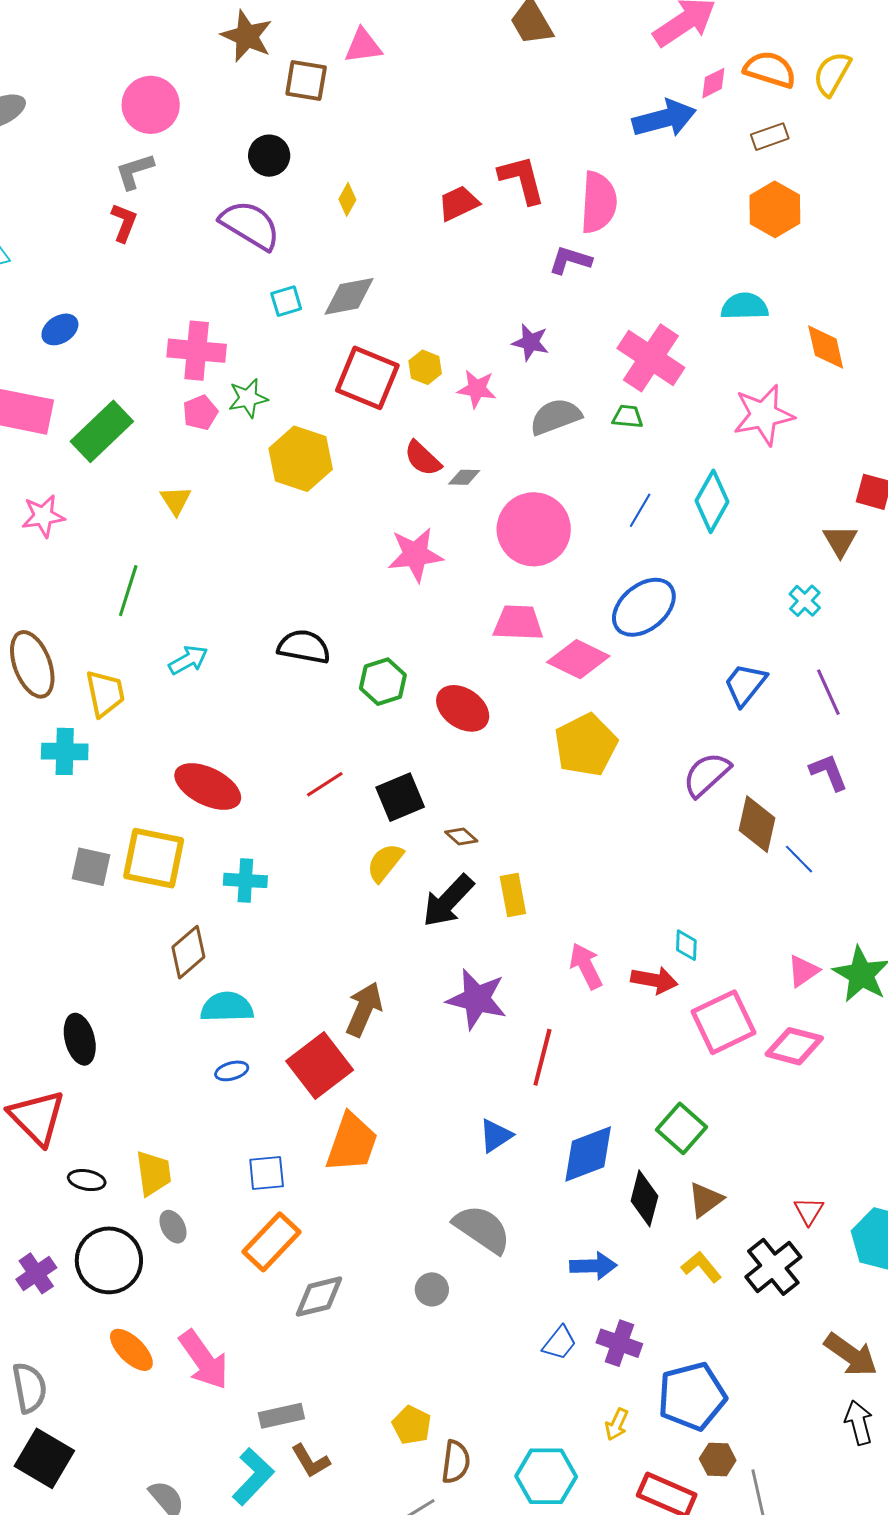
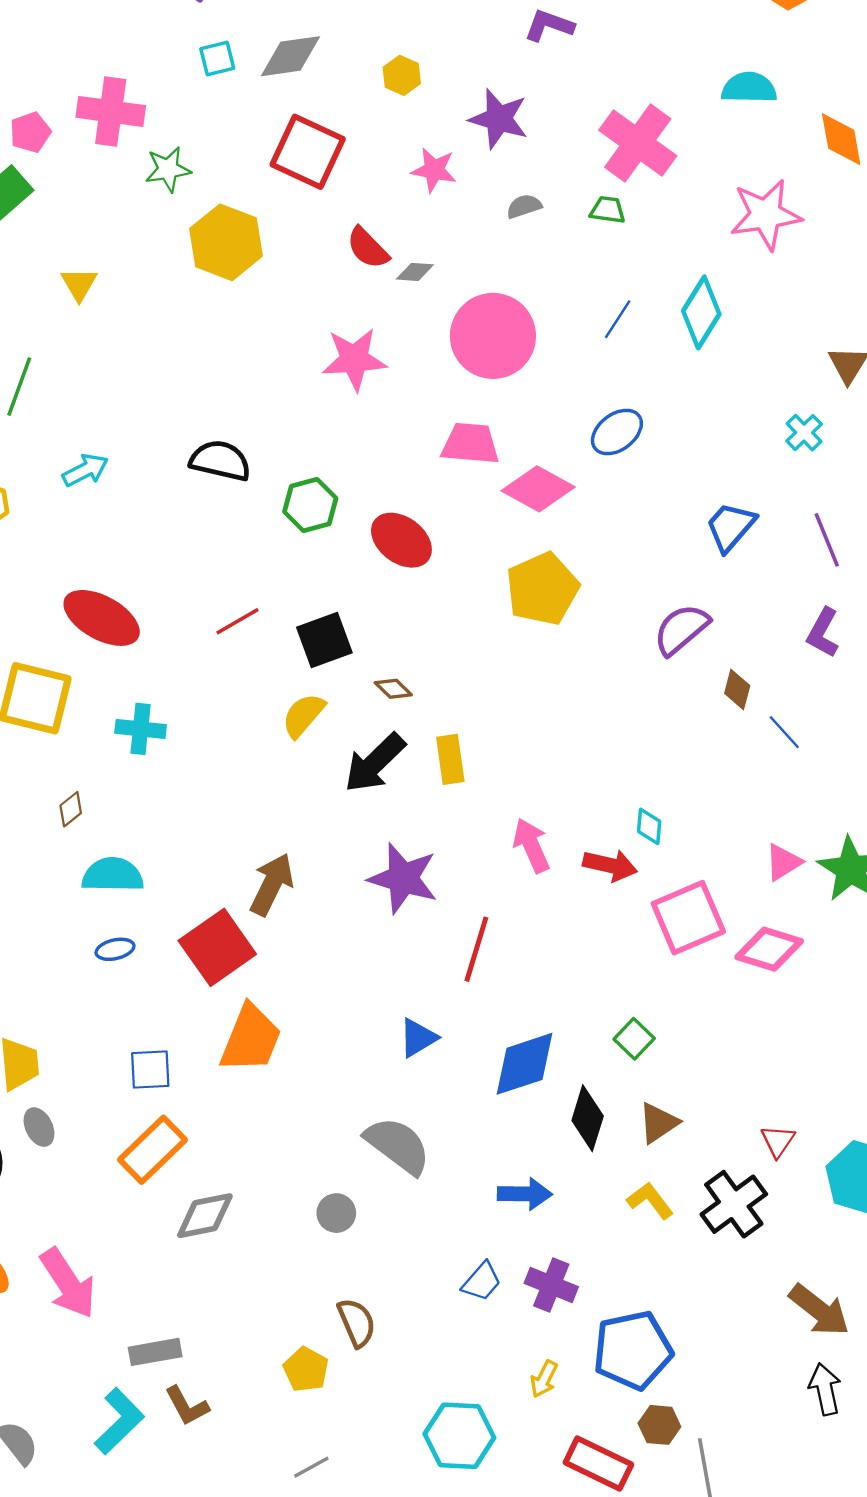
purple star: (530, 342) -> (499, 119), size x1.4
yellow hexagon: (425, 367) -> (402, 75), moved
pink pentagon: (200, 413) -> (30, 132), moved
gray semicircle: (556, 417) -> (524, 206), size x0.6
blue ellipse: (644, 607) -> (617, 432), size x0.7
purple L-shape: (829, 772) -> (823, 633), turned -132
brown diamond: (757, 824) -> (737, 690), size x0.6
brown diamond: (188, 952) -> (71, 809), size x0.6
green square: (681, 1128) -> (634, 1039), size x0.7
brown semicircle: (456, 1462) -> (357, 1323), moved, turned -33

